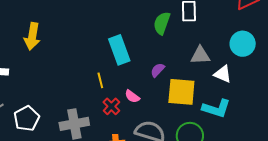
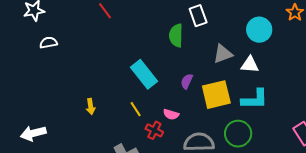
yellow arrow: (32, 36) -> (91, 107), moved, size x0.6

